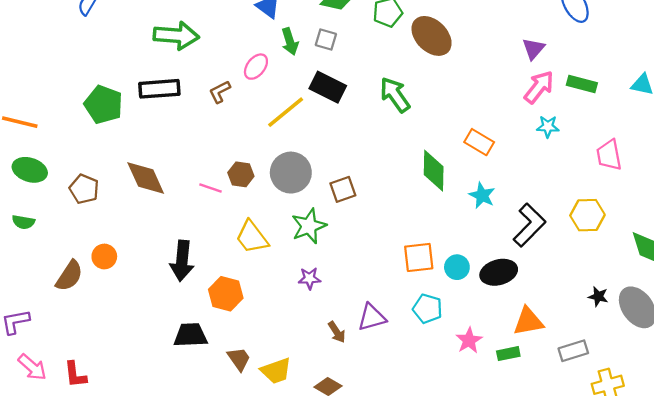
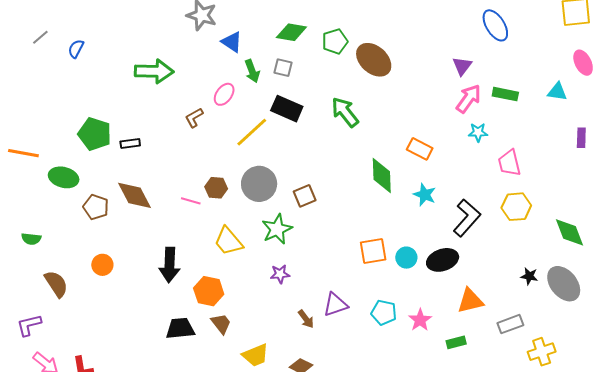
black rectangle: (159, 89) -> (130, 143), moved, size x0.6
pink trapezoid: (609, 155) -> (509, 163), moved
green ellipse: (30, 170) -> (64, 177), moved
brown pentagon: (84, 189) -> (96, 207), moved
brown semicircle: (69, 276) -> (56, 284), moved, turned -64
cyan pentagon: (428, 309) -> (384, 313), moved
green rectangle: (508, 354) -> (456, 342), moved
brown trapezoid: (239, 359) -> (221, 324), moved

